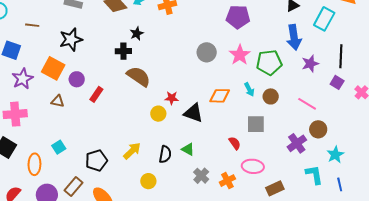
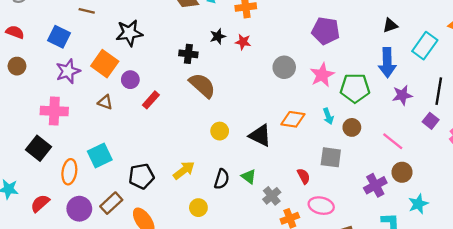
black star: (137, 33) -> (218, 36), moved
red star: (172, 98) -> (243, 42), moved
cyan square: (59, 147) -> (100, 155), size x1.5
gray cross: (201, 176) -> (272, 196), moved

